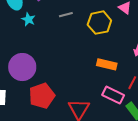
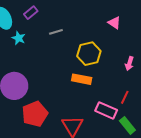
yellow hexagon: (99, 23) -> (89, 54), moved
orange rectangle: (107, 64) -> (82, 79), moved

